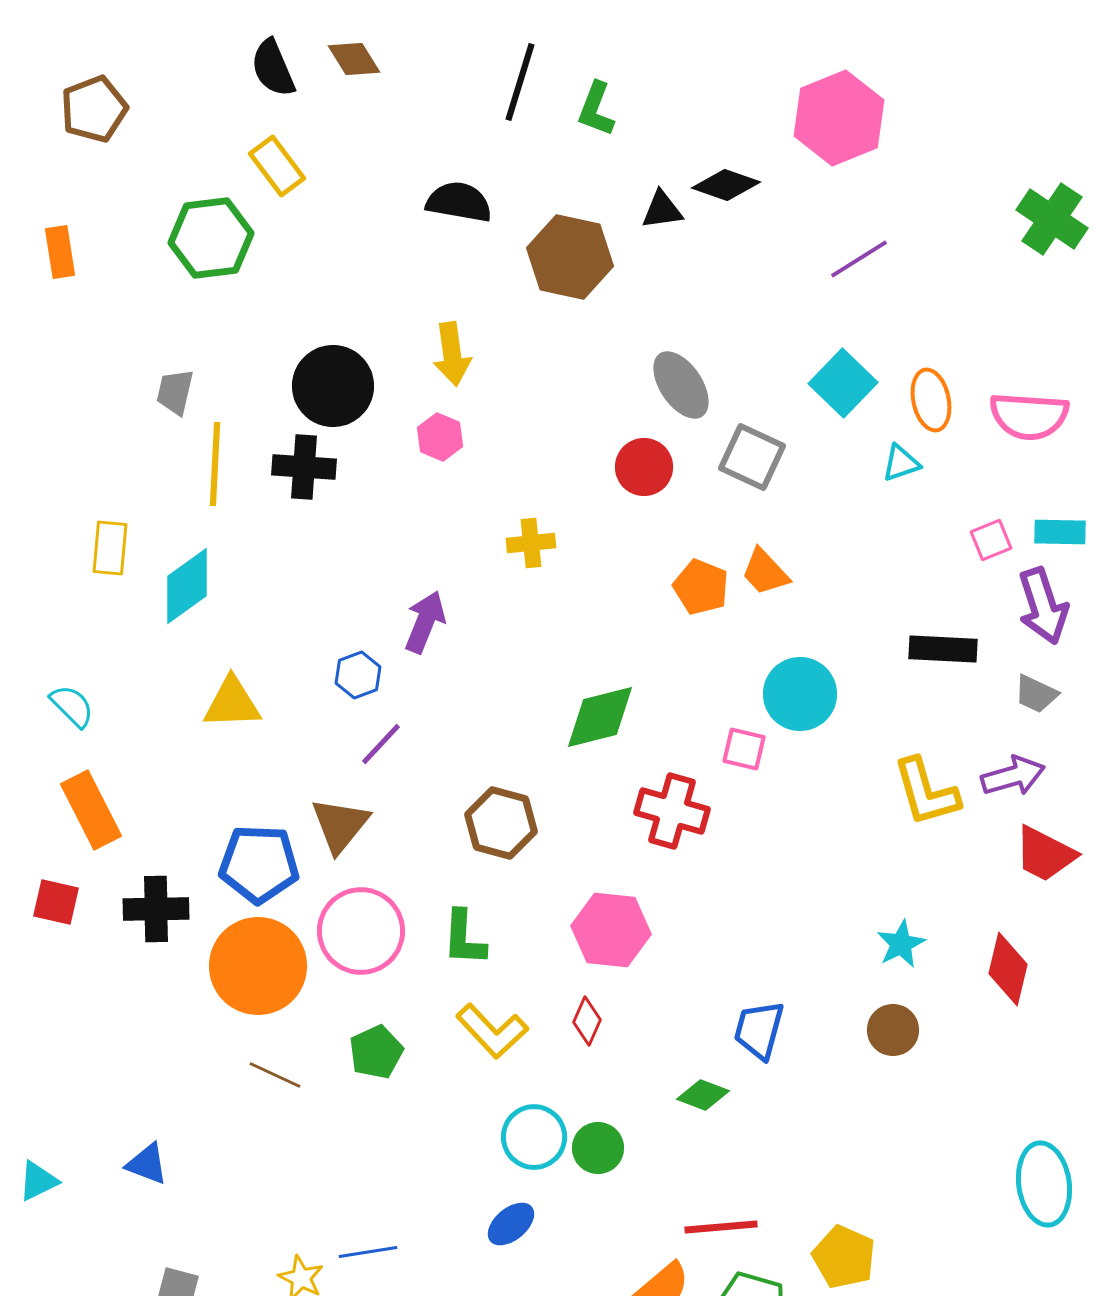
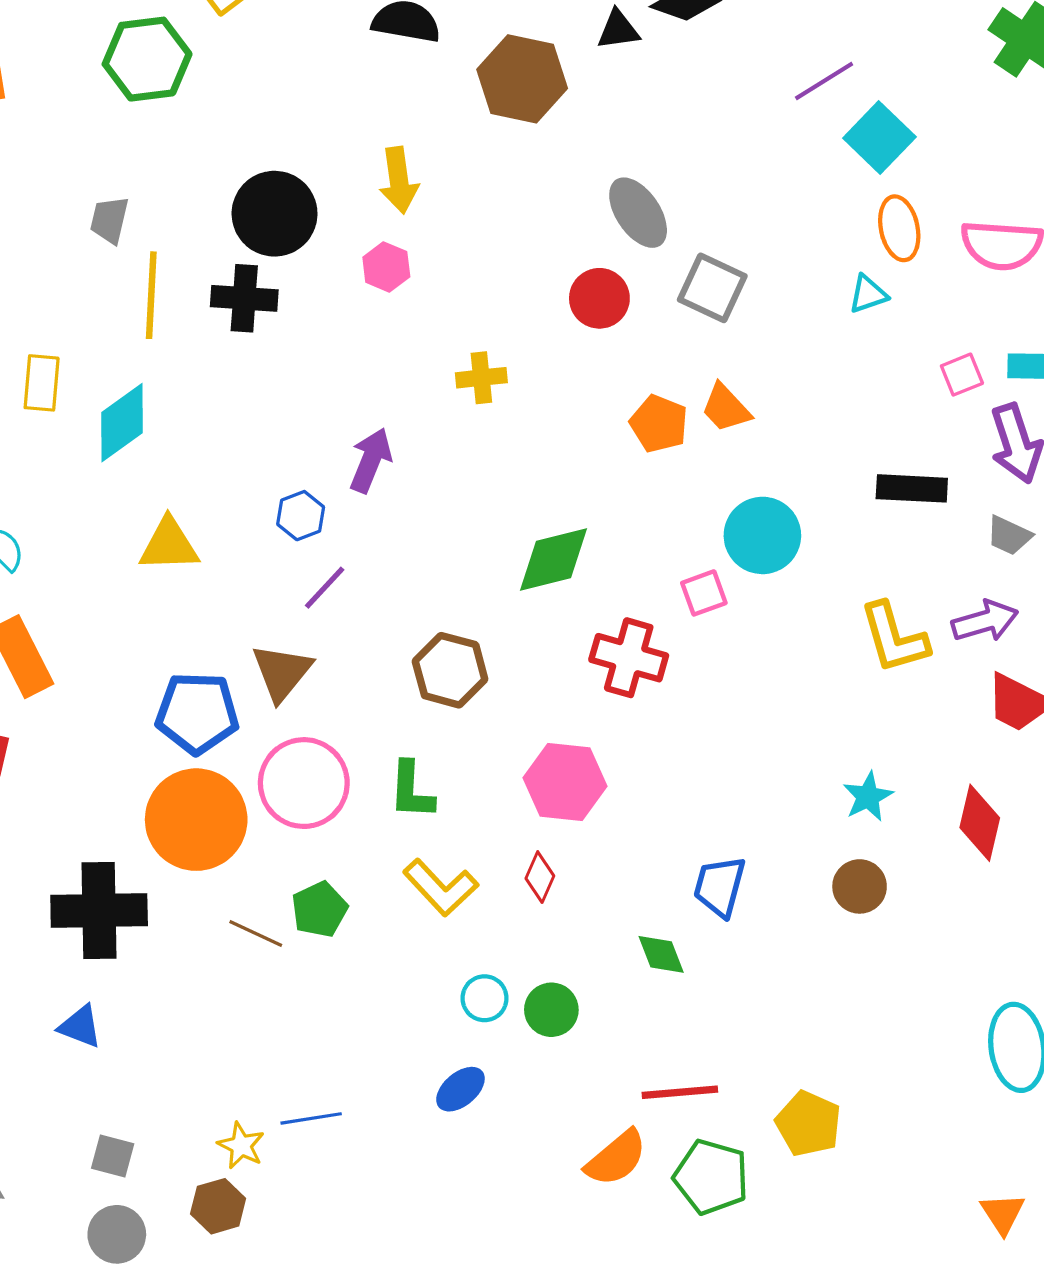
cyan square: (843, 383) -> (879, 137), moved
pink square: (744, 749) -> (704, 593), turned -33
black cross: (156, 909) -> (99, 910), moved, size x1.4
brown line: (275, 1075) -> (256, 933), moved
green diamond: (703, 1095) -> (661, 954), turned 48
cyan circle: (534, 1137) -> (485, 998), size x0.7

